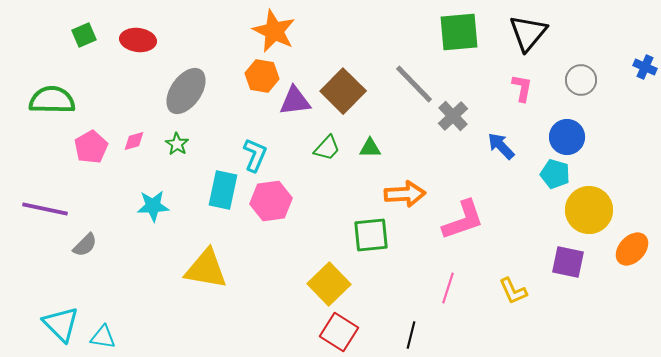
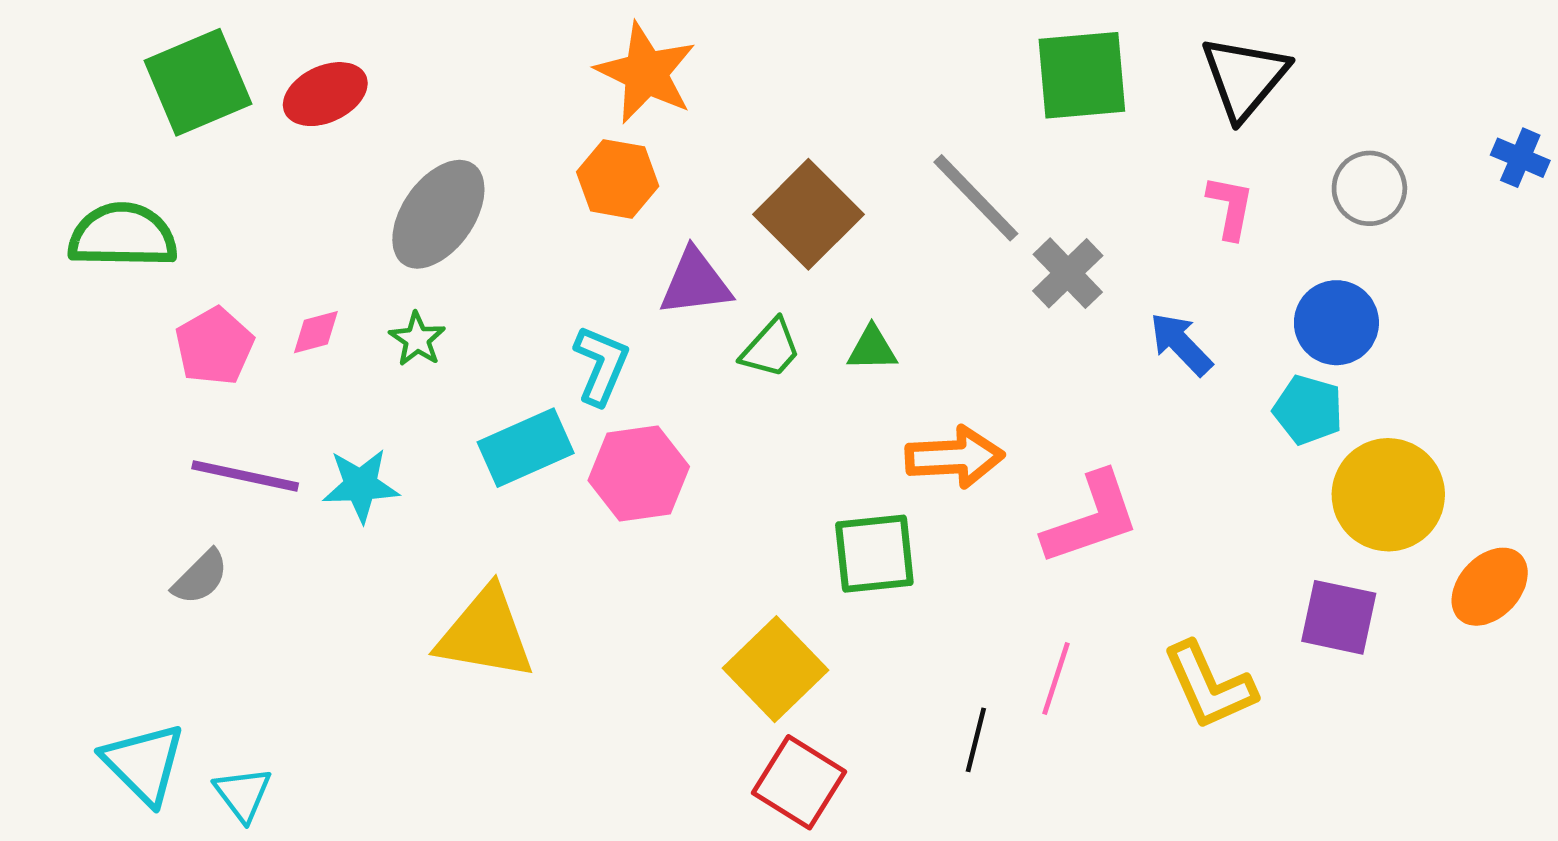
green square: (84, 35) -> (198, 82), size x1.8
red ellipse: (138, 40) -> (325, 94), turned -32
purple triangle: (295, 101) -> (695, 283), moved
cyan rectangle: (223, 190) -> (526, 448), turned 54
purple line: (45, 209) -> (245, 476), moved
yellow L-shape: (513, 291) -> (1209, 686), size x1.4
black line: (411, 335) -> (976, 740), moved
cyan triangle: (103, 337) -> (243, 794), turned 44

